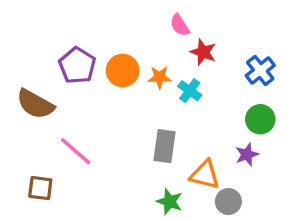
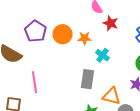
cyan cross: (190, 91) -> (103, 55), moved
pink line: (76, 151) -> (35, 82), turned 40

